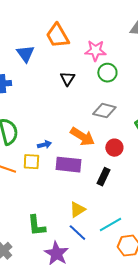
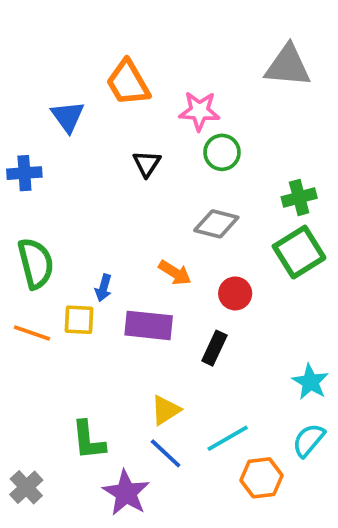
orange arrow: (82, 137) -> (175, 273), size x0.7
blue arrow: (44, 145) -> (103, 288), turned 120

